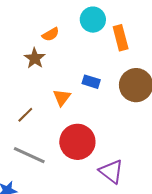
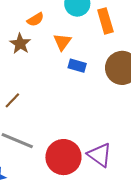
orange triangle: (62, 97) -> (62, 42), moved
red circle: (77, 142) -> (63, 157), moved

